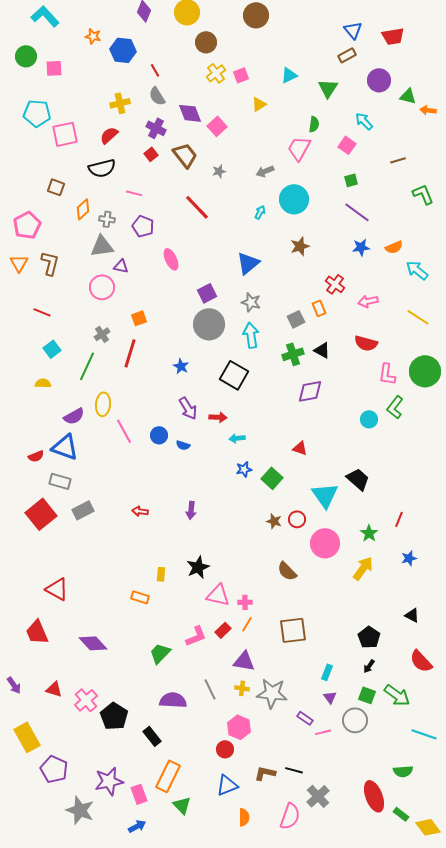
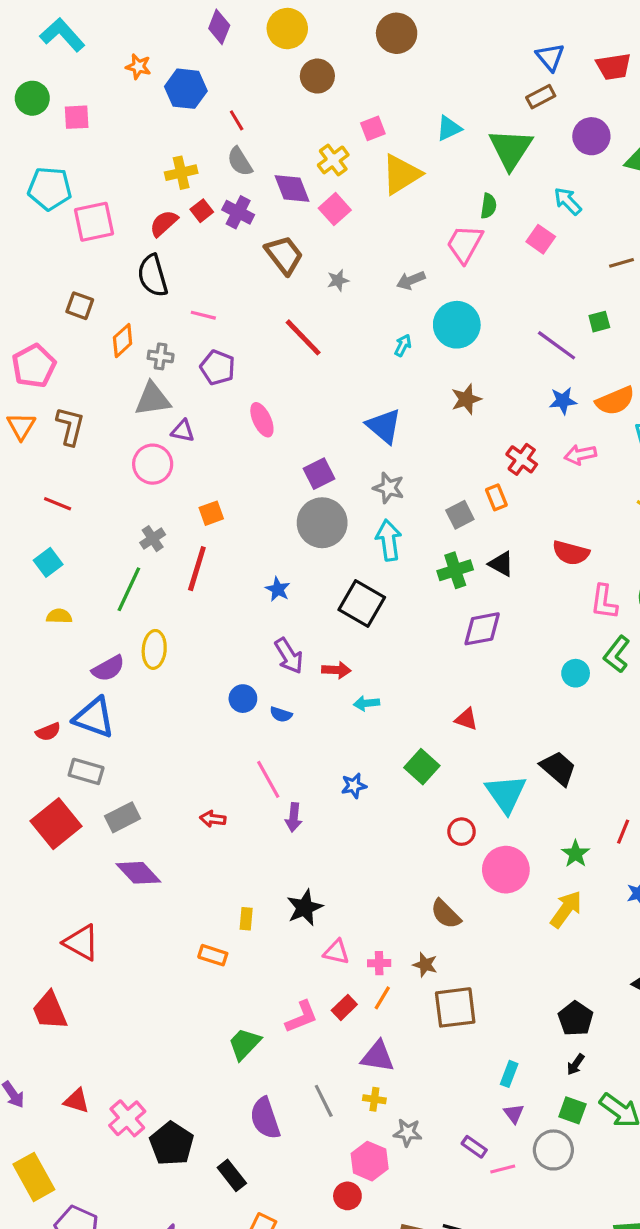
yellow cross: (216, 73) -> (333, 160), moved
green triangle: (328, 88) -> (511, 149), size x1.4
yellow triangle: (259, 104) -> (401, 174), size x1.8
red square: (151, 154) -> (202, 211), moved
black semicircle: (102, 168) -> (153, 276), turned 88
green square: (351, 180) -> (599, 322), moved
orange semicircle: (394, 247) -> (615, 401), size x1.4
blue triangle: (248, 263) -> (384, 426), turned -40
pink arrow: (368, 301) -> (580, 455), moved
cyan square: (52, 349) -> (48, 562), moved
pink line: (124, 431) -> (268, 779), moved
blue star: (244, 469) -> (354, 786), moved
brown star: (274, 521) -> (425, 965), moved
pink triangle: (218, 595) -> (336, 952), size x0.7
purple diamond: (93, 643) -> (138, 873), moved
gray star: (272, 693) -> (408, 1133), moved, size x0.6
purple semicircle: (173, 700) -> (265, 1118), turned -112

